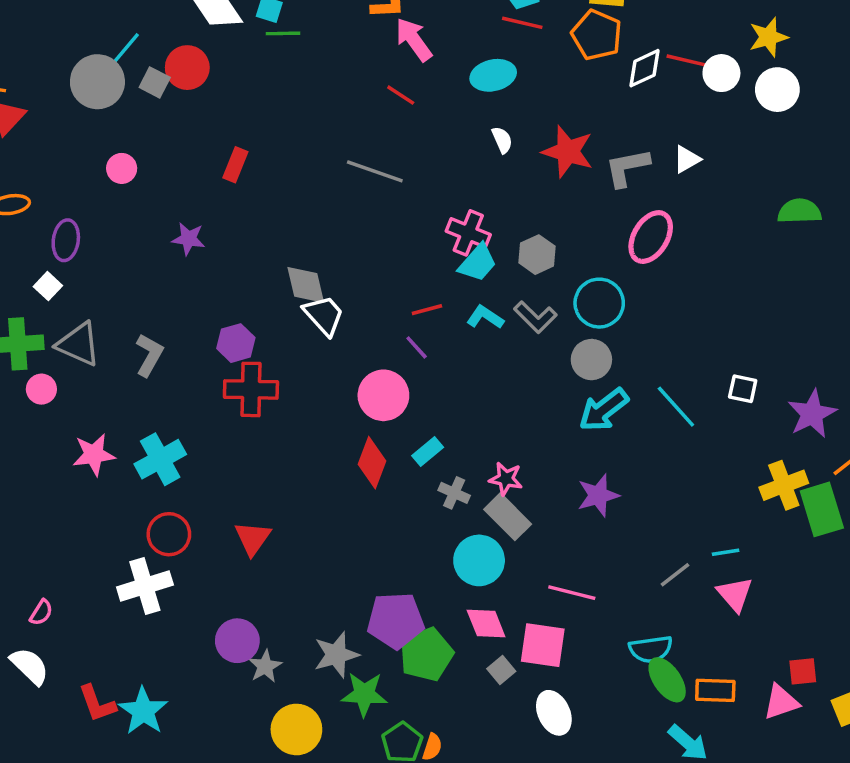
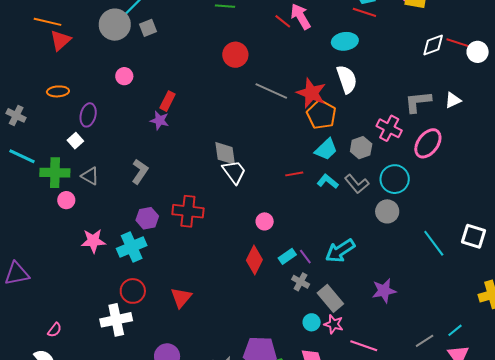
orange pentagon: (597, 35) -> (321, 115), moved
red circle: (187, 68) -> (235, 55), moved
gray square: (155, 82) -> (148, 28), turned 36
red line: (401, 95) -> (283, 21), moved
white semicircle: (502, 140) -> (347, 79), size x1.8
red star: (568, 152) -> (311, 93), moved
red rectangle: (235, 165) -> (168, 101), moved
pink cross: (468, 233) -> (389, 128), moved
purple hexagon: (236, 343) -> (147, 218), moved
gray triangle: (78, 344) -> (90, 176), size x0.7
purple line: (417, 347) -> (305, 257), moved
gray L-shape: (149, 355) -> (140, 171), moved
white square: (743, 389) -> (474, 236), size x1.4
pink circle: (383, 395) -> (265, 221), size x0.6
cyan arrow: (604, 410) -> (340, 251), moved
pink star: (506, 479) -> (334, 324), moved
cyan line: (726, 552) -> (455, 330), turned -35
cyan circle: (479, 560) -> (312, 322), size x0.6

